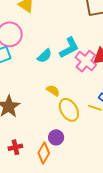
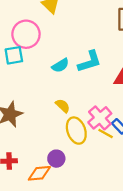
pink cross: (86, 61) -> (100, 118), moved
orange diamond: (44, 153) -> (39, 173), turned 45

